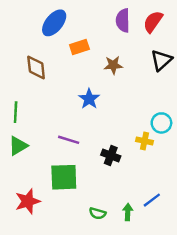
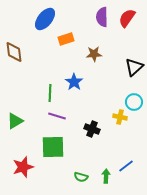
black triangle: (161, 60) -> (134, 67), moved
brown diamond: (36, 67) -> (14, 52), moved
green line: (16, 112) -> (50, 93), moved

